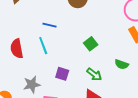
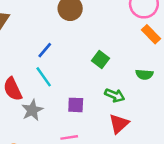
blue line: (50, 25) -> (45, 50), turned -48
gray star: (32, 85) -> (32, 110), moved

